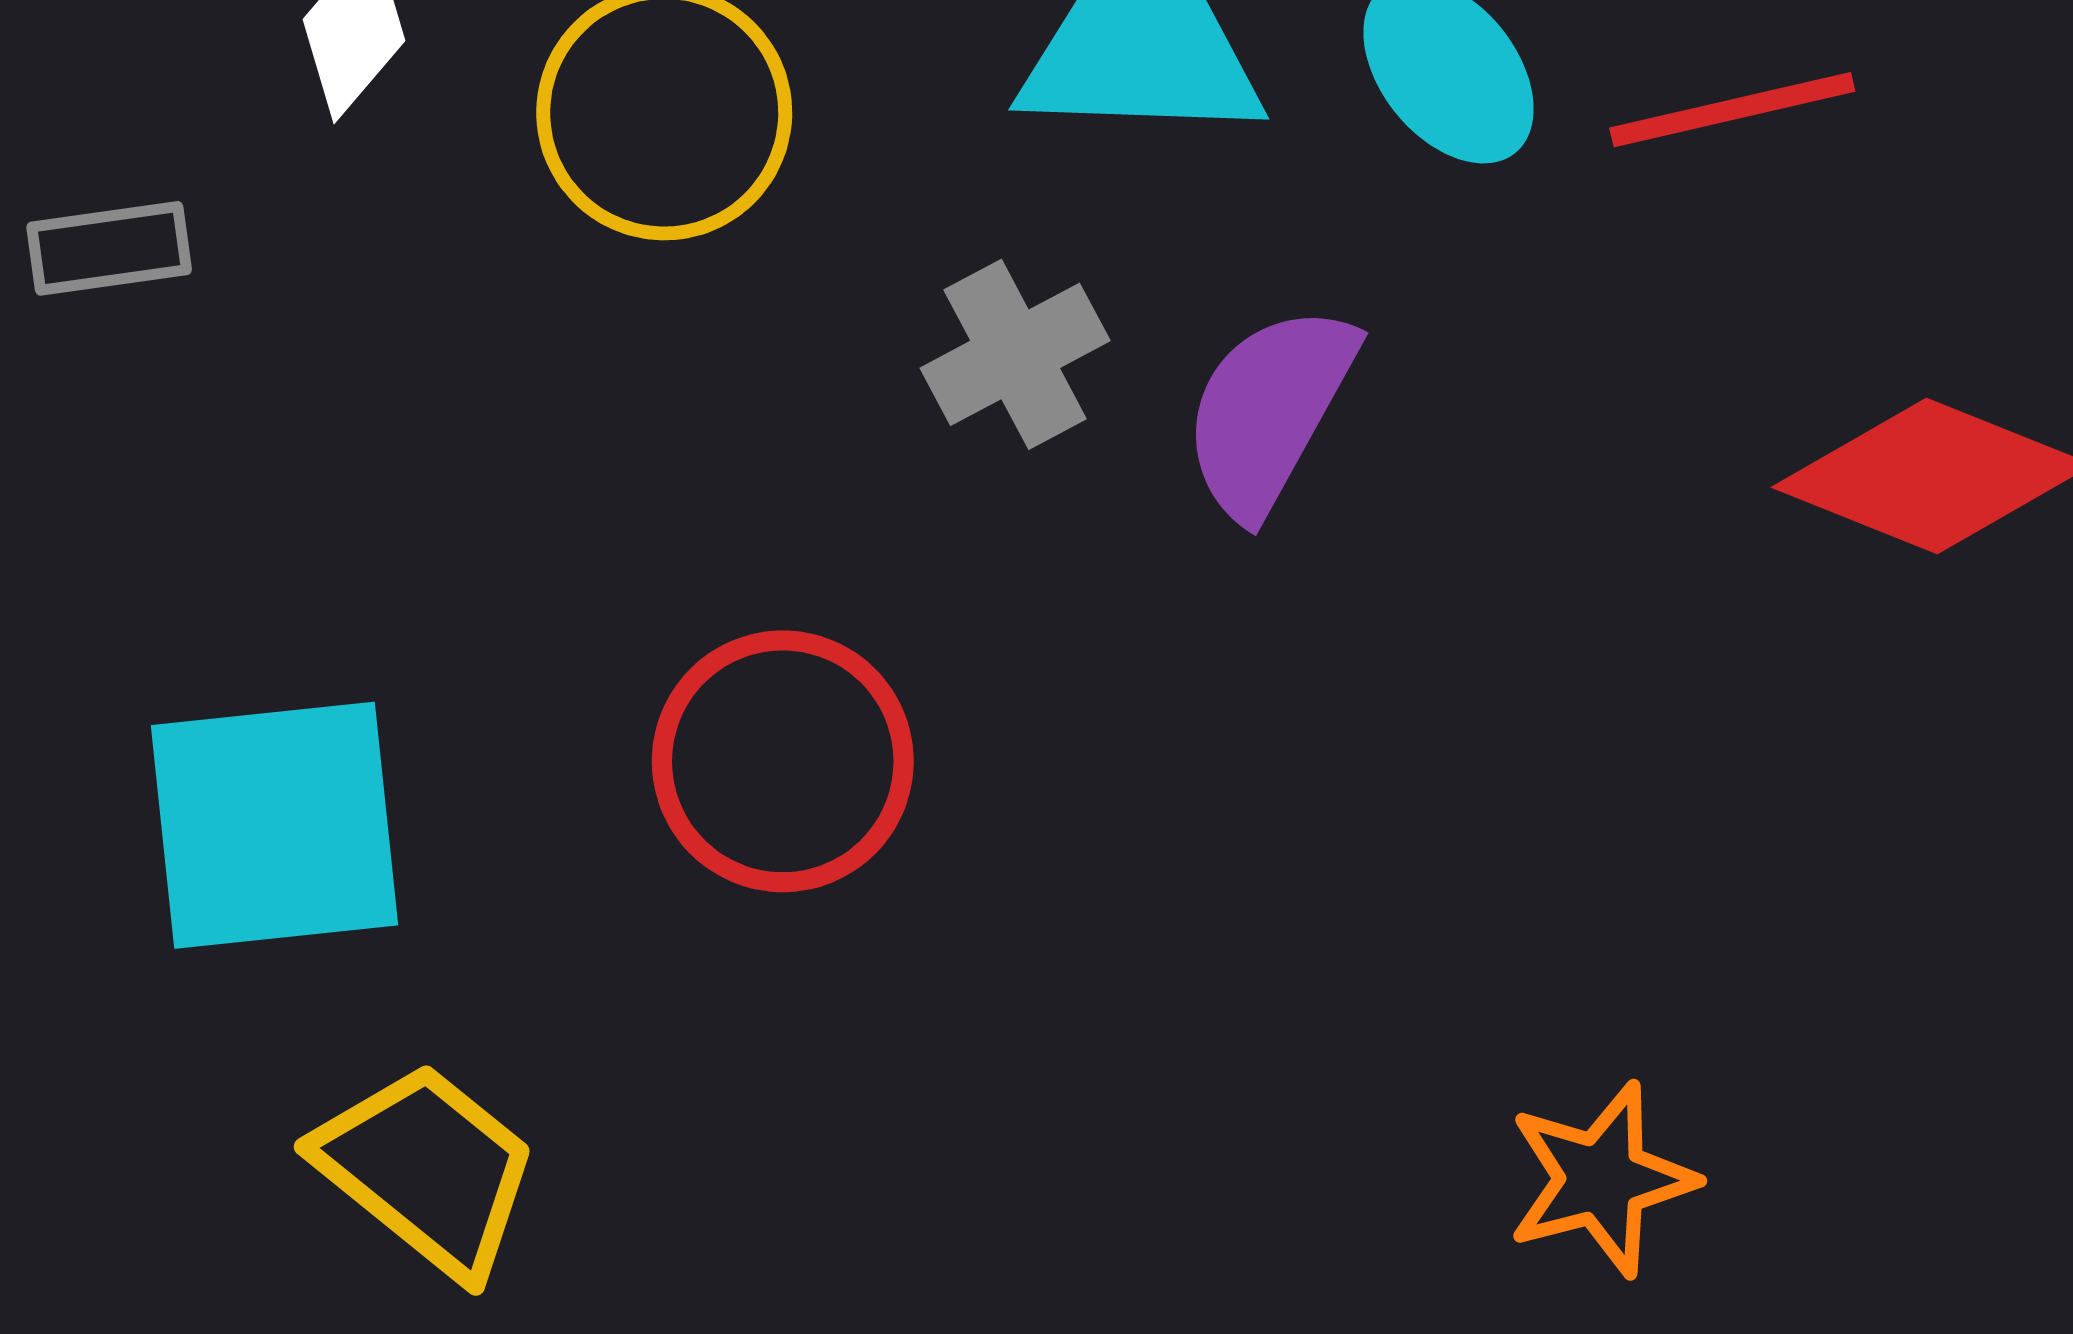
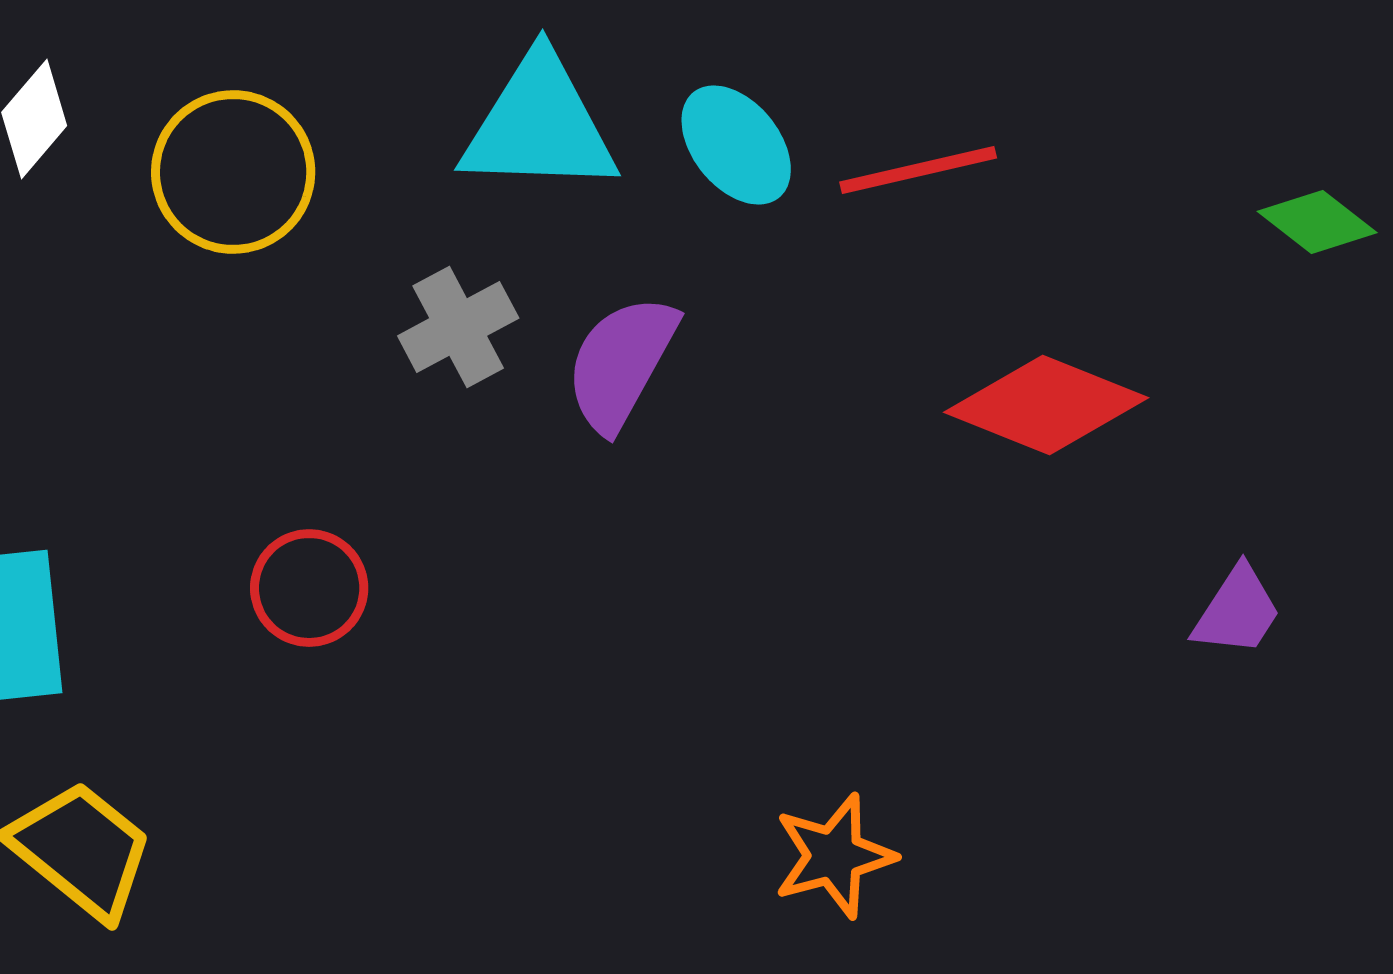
red circle: (783, 761) -> (309, 588), size x0.7

